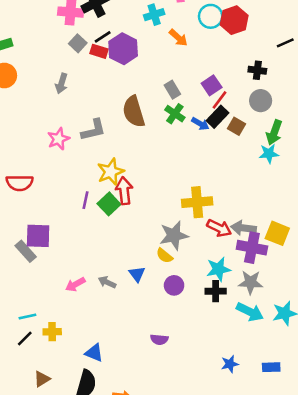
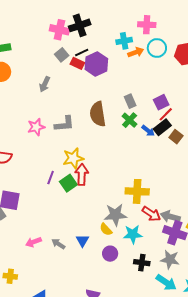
cyan circle: (211, 16) -> (157, 48), moved
orange arrow: (178, 38) -> (136, 52), moved, turned -70
cyan star: (218, 269) -> (133, 234), moved

